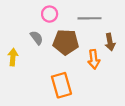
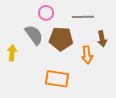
gray semicircle: (37, 38) -> (34, 35), size x1.5
orange rectangle: (61, 85) -> (57, 79), turned -65

